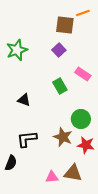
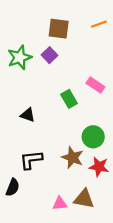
orange line: (83, 13) -> (99, 24), moved
brown square: (65, 25) -> (59, 29), moved
purple square: (59, 50) -> (49, 55), moved

